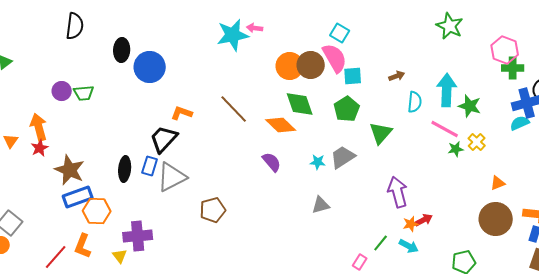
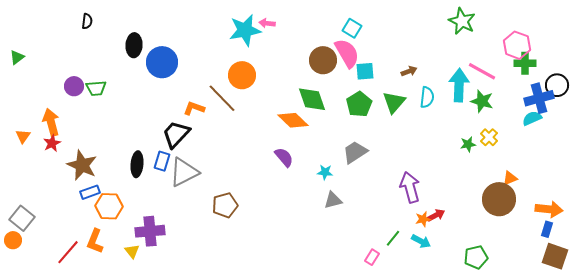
black semicircle: (75, 26) -> (87, 21), size x0.6
orange circle: (290, 66) -> (242, 75), moved
brown line: (234, 109) -> (222, 98), moved
pink line: (445, 129) -> (482, 71), moved
green triangle: (381, 133) -> (394, 102), moved
cyan star: (318, 162) -> (325, 172), moved
blue rectangle: (78, 197) -> (90, 192), size x0.7
brown circle: (496, 219) -> (499, 199), moved

